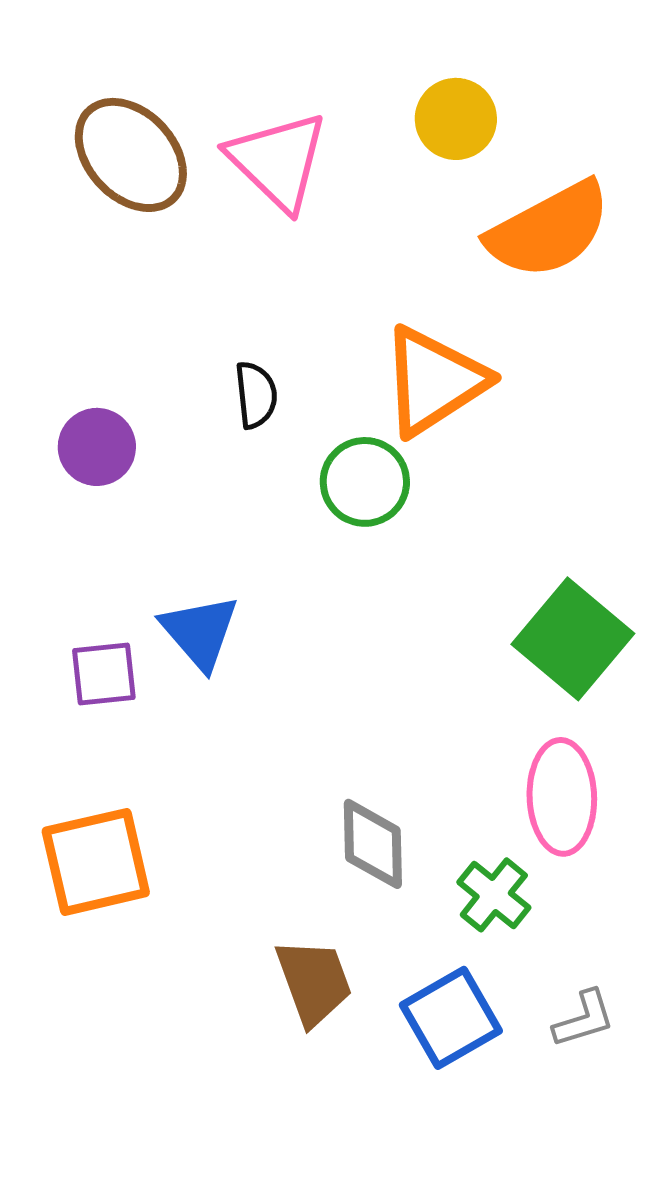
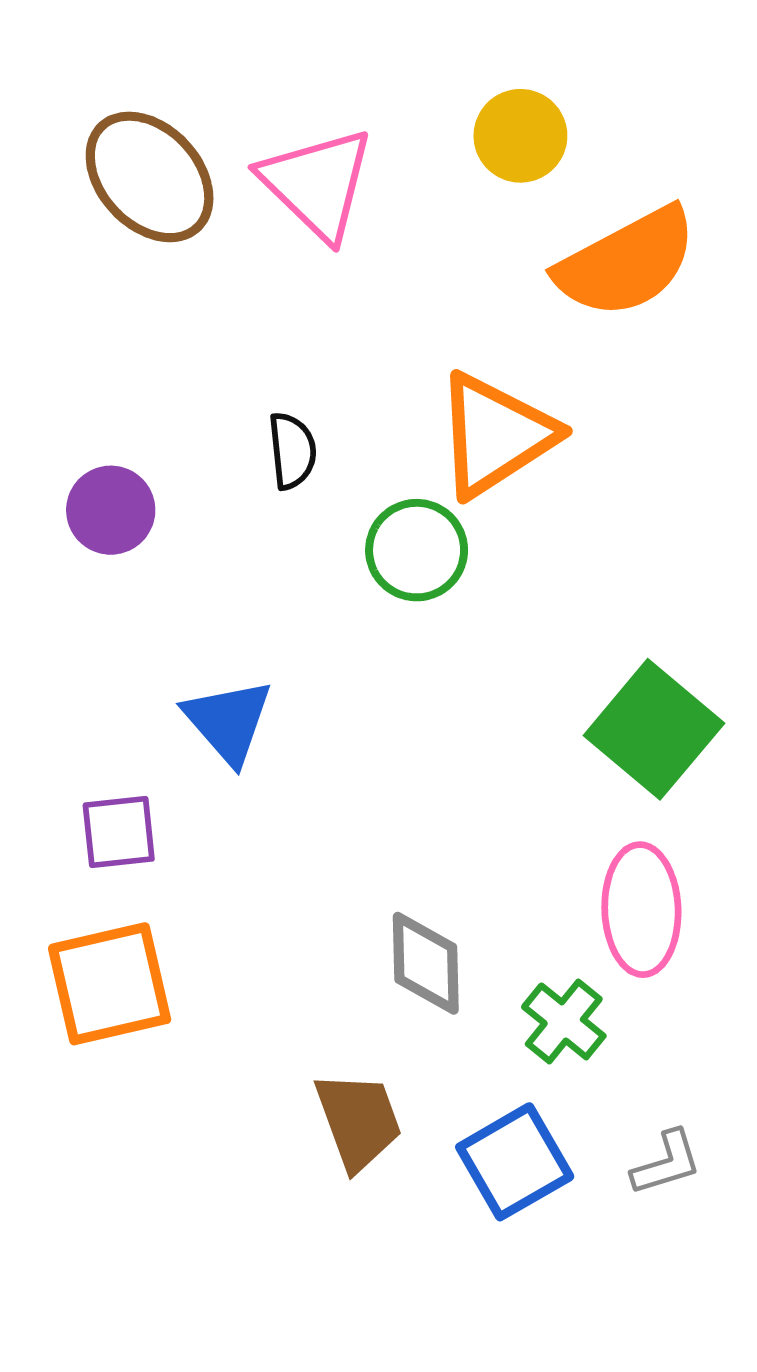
purple square: (104, 674) -> (119, 832), moved

